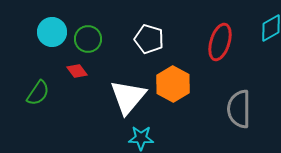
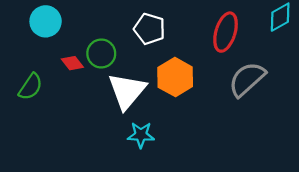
green circle: (88, 39) -> (101, 53), moved
gray semicircle: (239, 109) -> (247, 79), moved, turned 48

